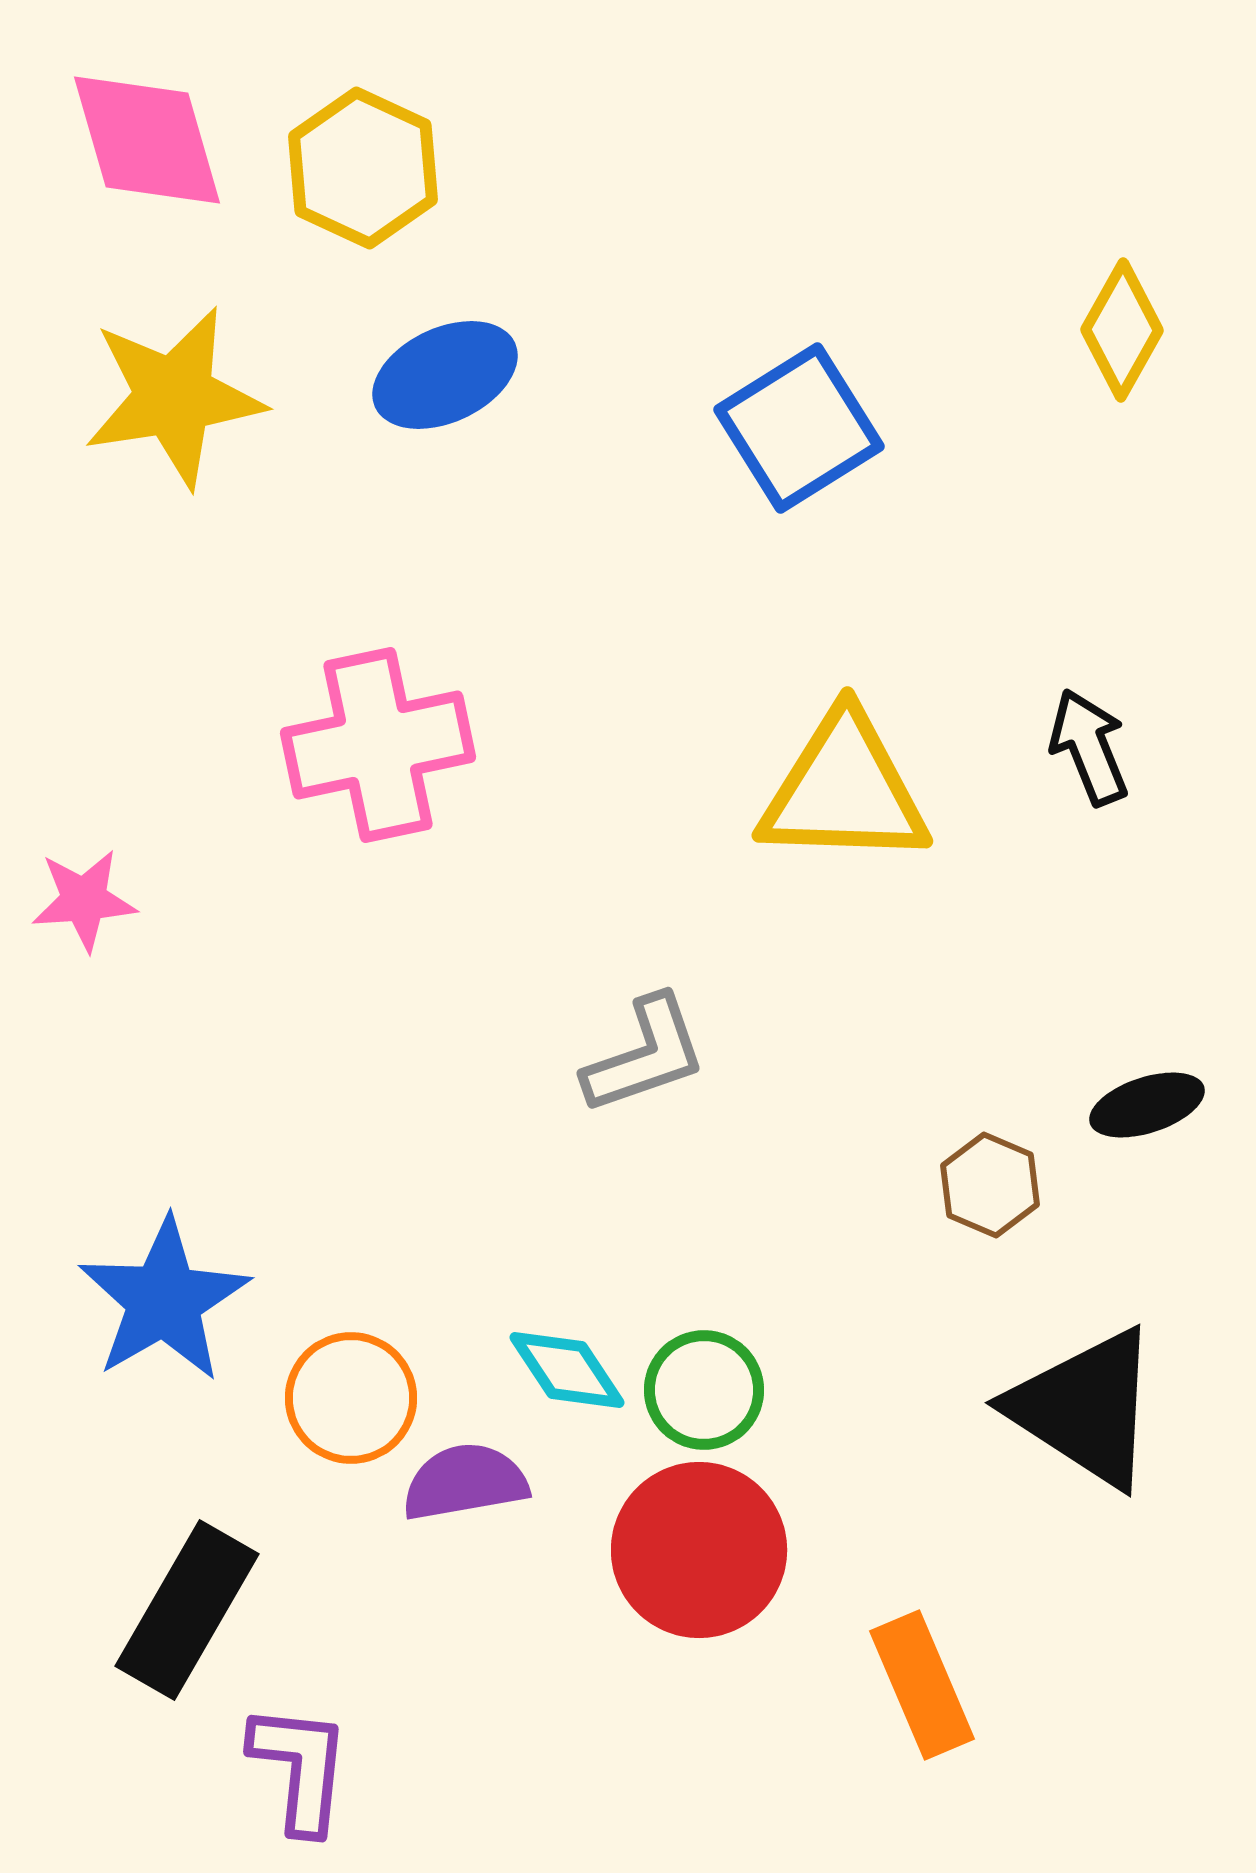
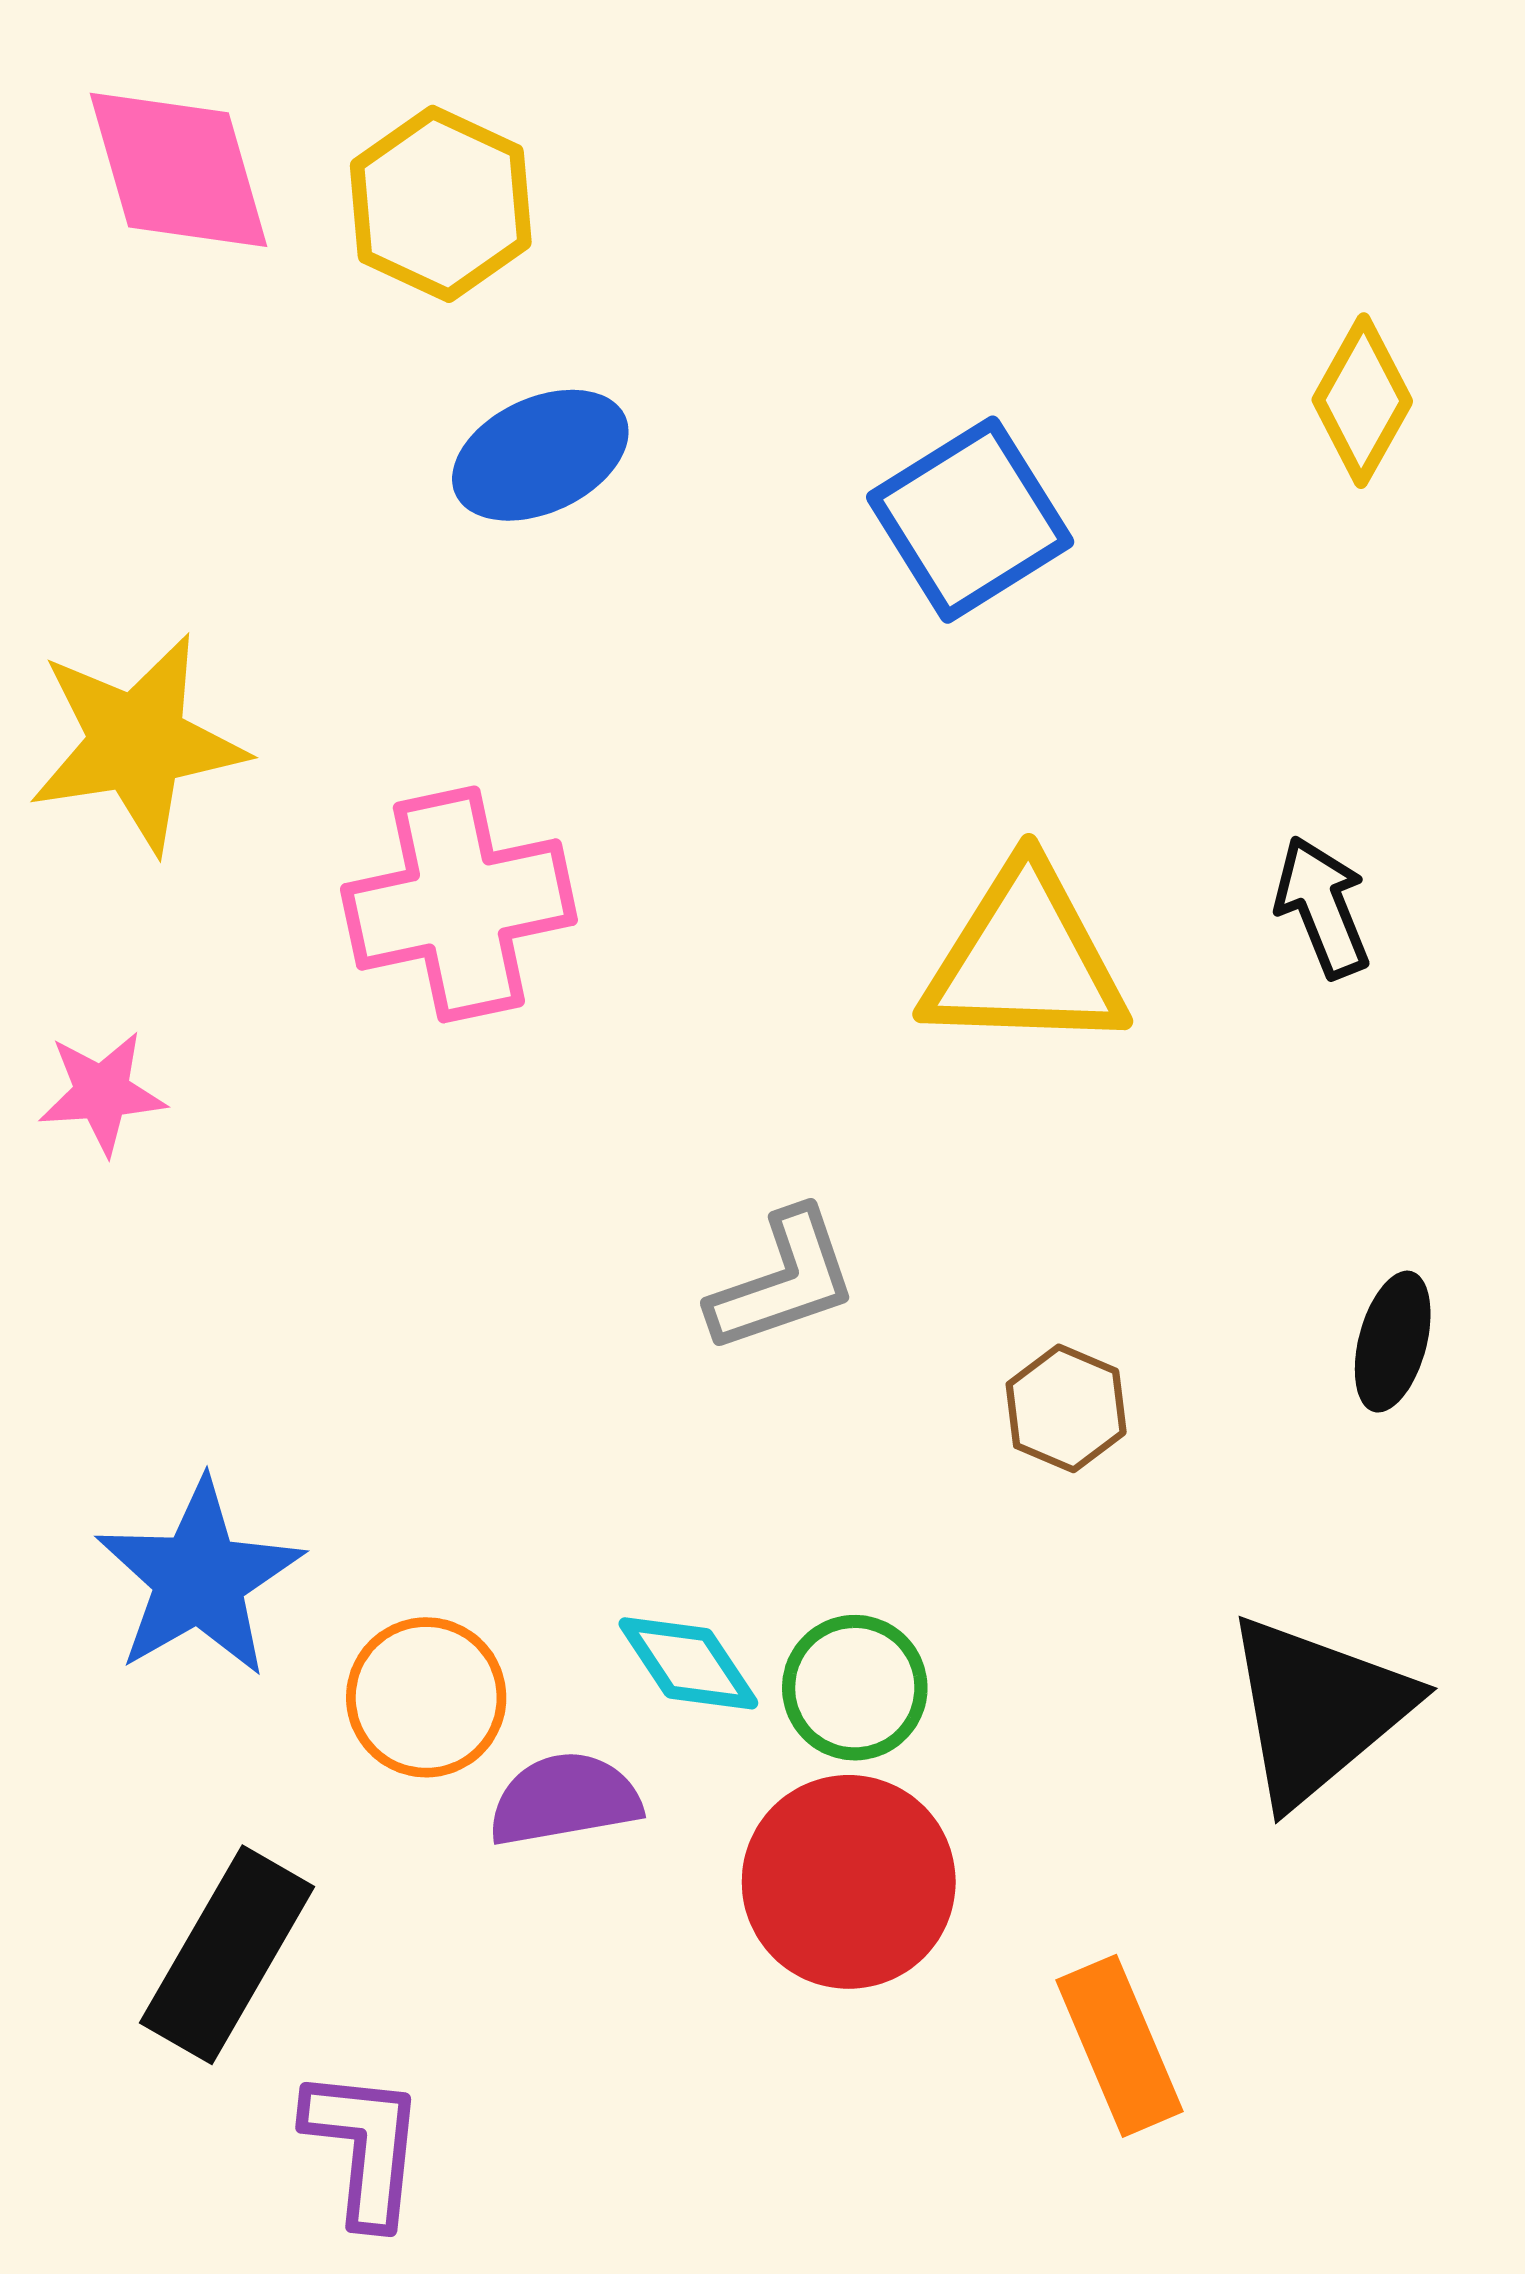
yellow star: (174, 397) -> (137, 743), moved
black ellipse: (1147, 1105) -> (1393, 1342), turned -57
brown hexagon: (990, 1185) -> (1066, 1408), moved
black triangle: (1085, 1408) -> (1317, 1709), turned 47

